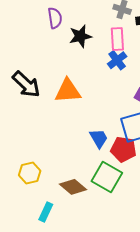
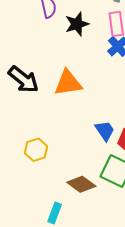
yellow hexagon: (30, 173) -> (36, 150), moved

